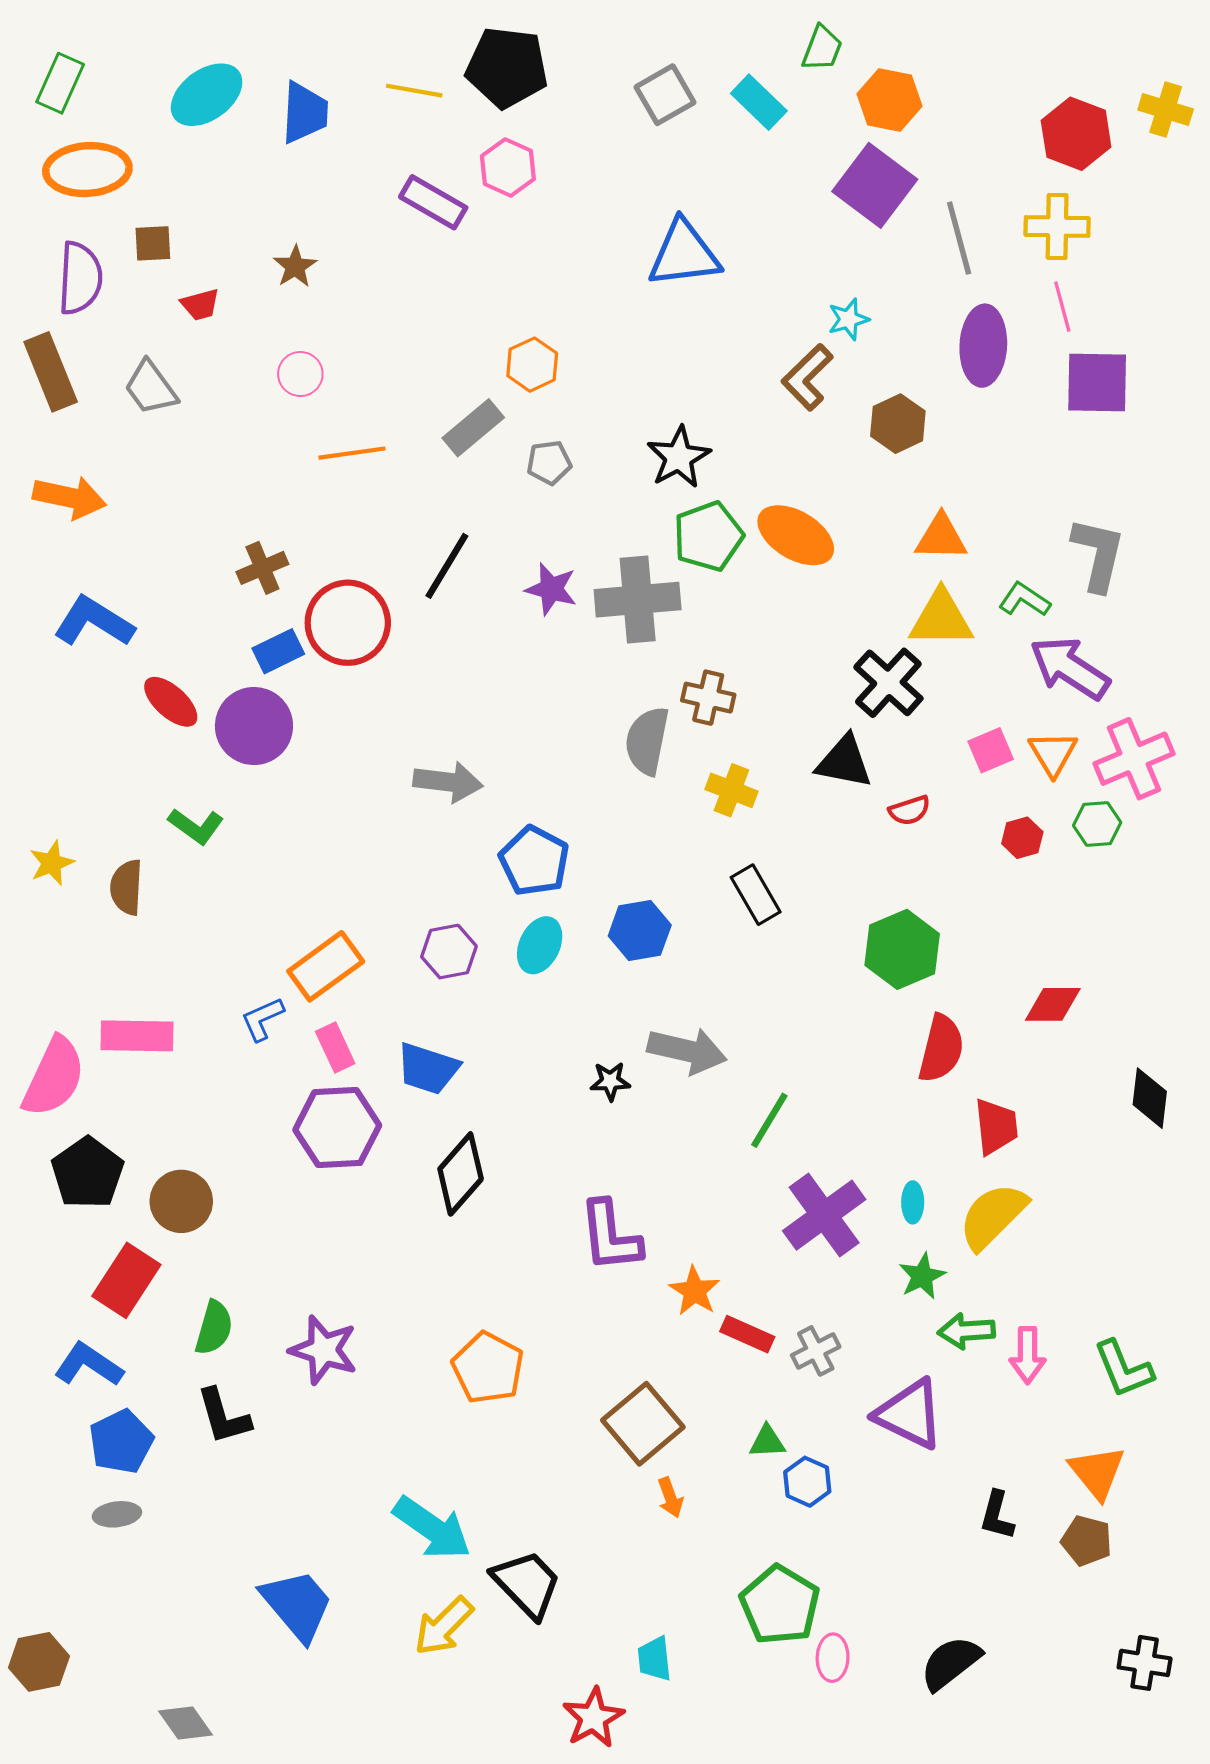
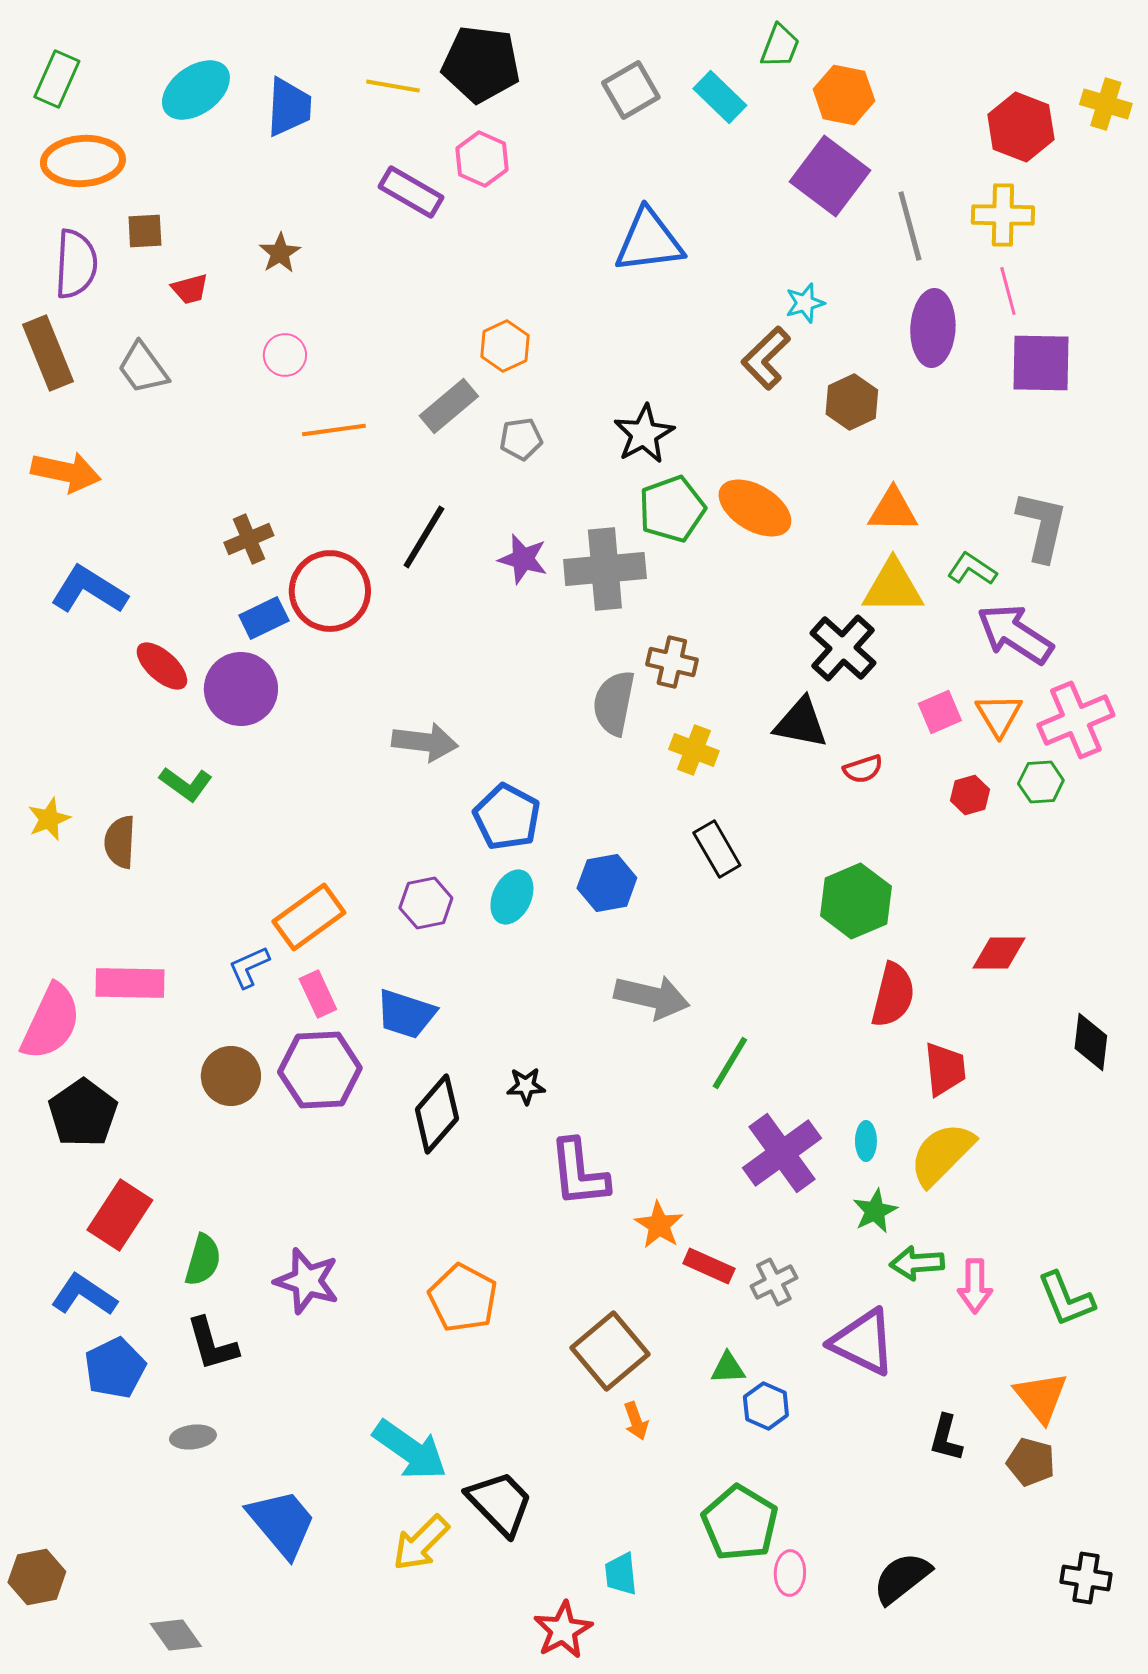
black star: (610, 1081) -> (526, 1086), moved
brown circle: (181, 1201) -> (231, 1076), moved
gray ellipse: (117, 1514) -> (193, 1437), moved

